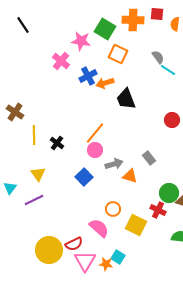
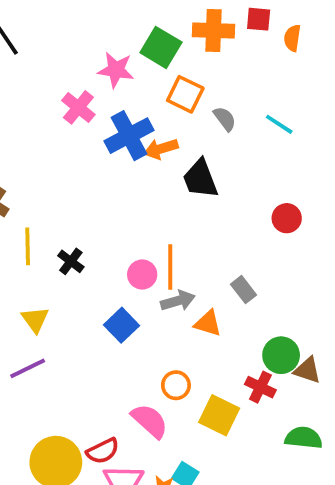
gray semicircle: (158, 57) -> (225, 119), moved
blue cross: (88, 76) -> (129, 136), size x1.4
orange line: (95, 133) -> (170, 267), moved, turned -40

